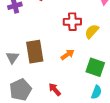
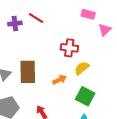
yellow semicircle: (92, 31) -> (82, 68), moved

